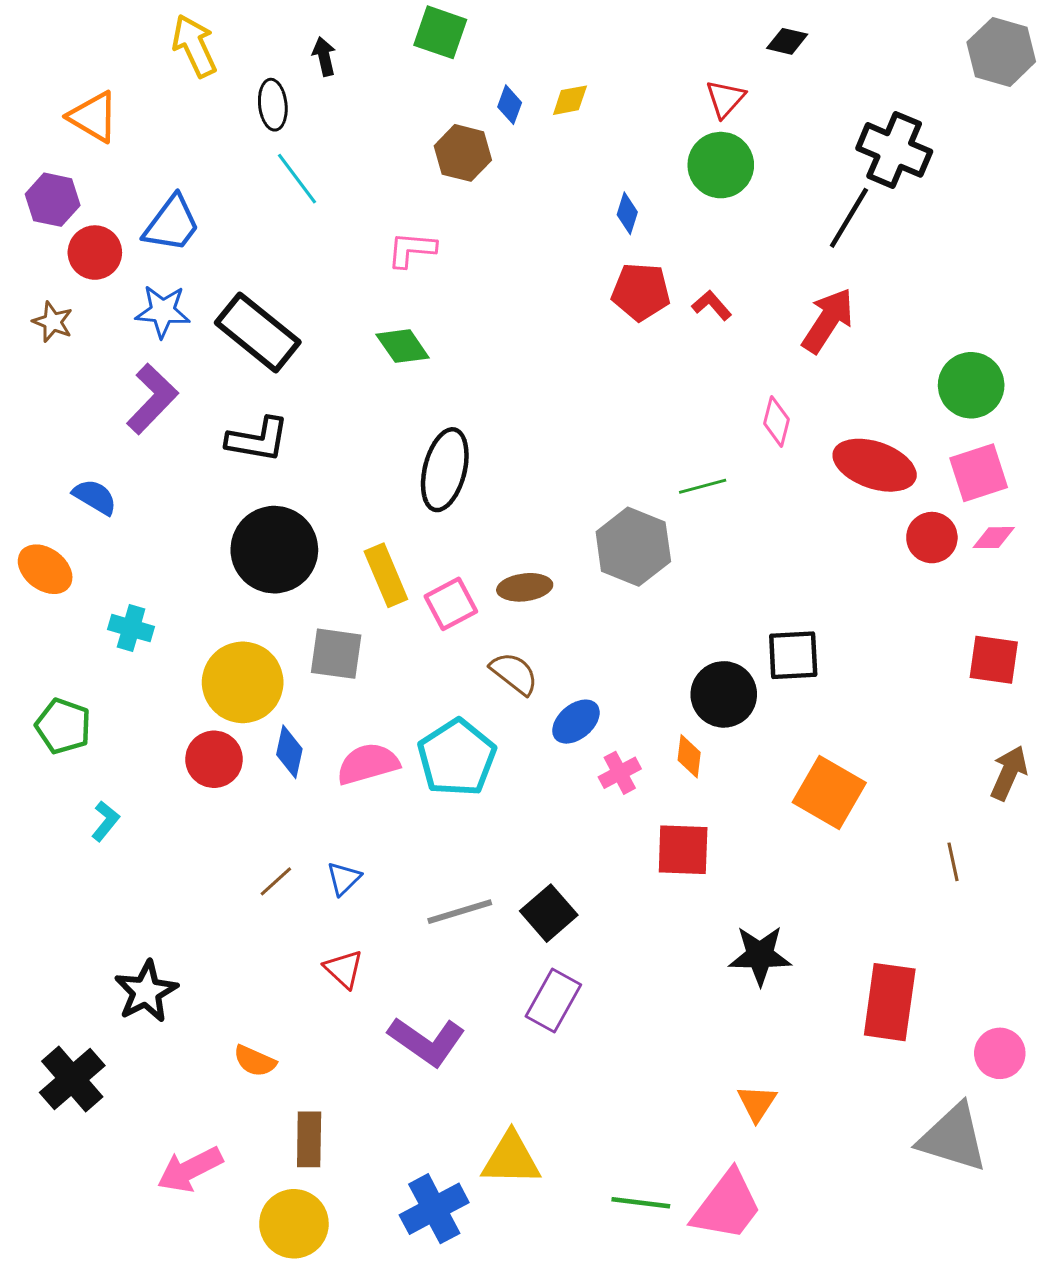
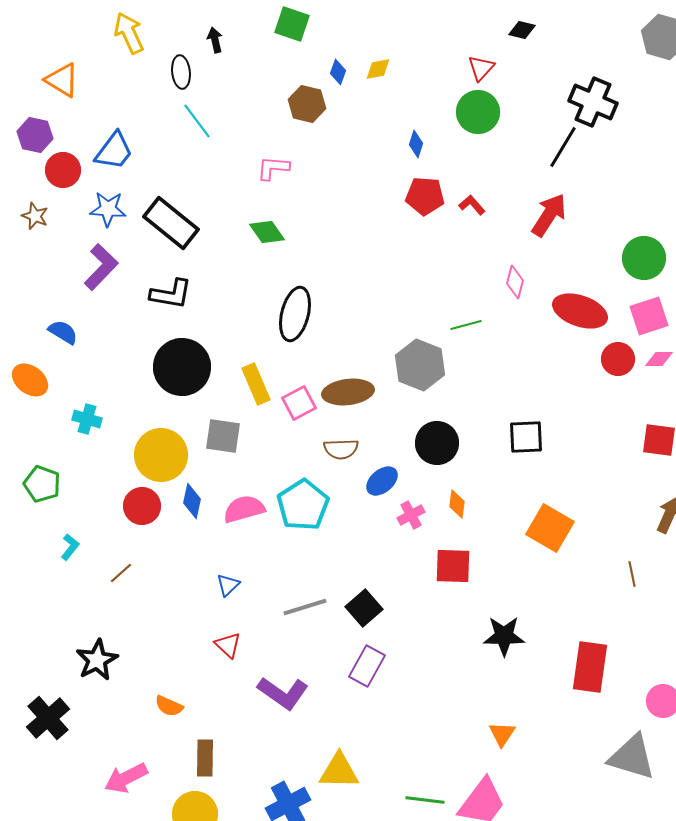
brown ellipse: (525, 587) -> (348, 392), size x1.4
brown semicircle: (514, 673) -> (341, 449), turned 140
black circle: (724, 694) -> (437, 443), moved
brown line: (276, 881) -> (121, 573), moved

